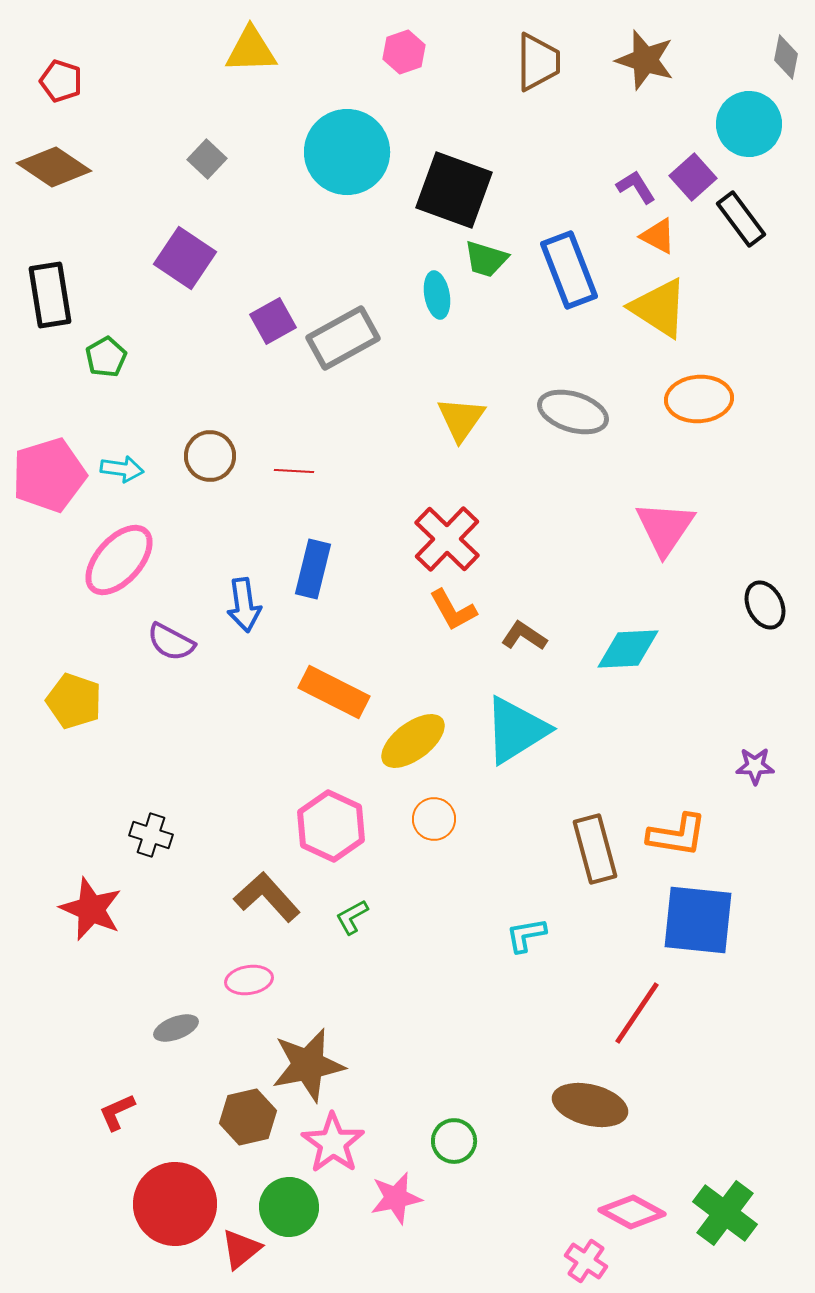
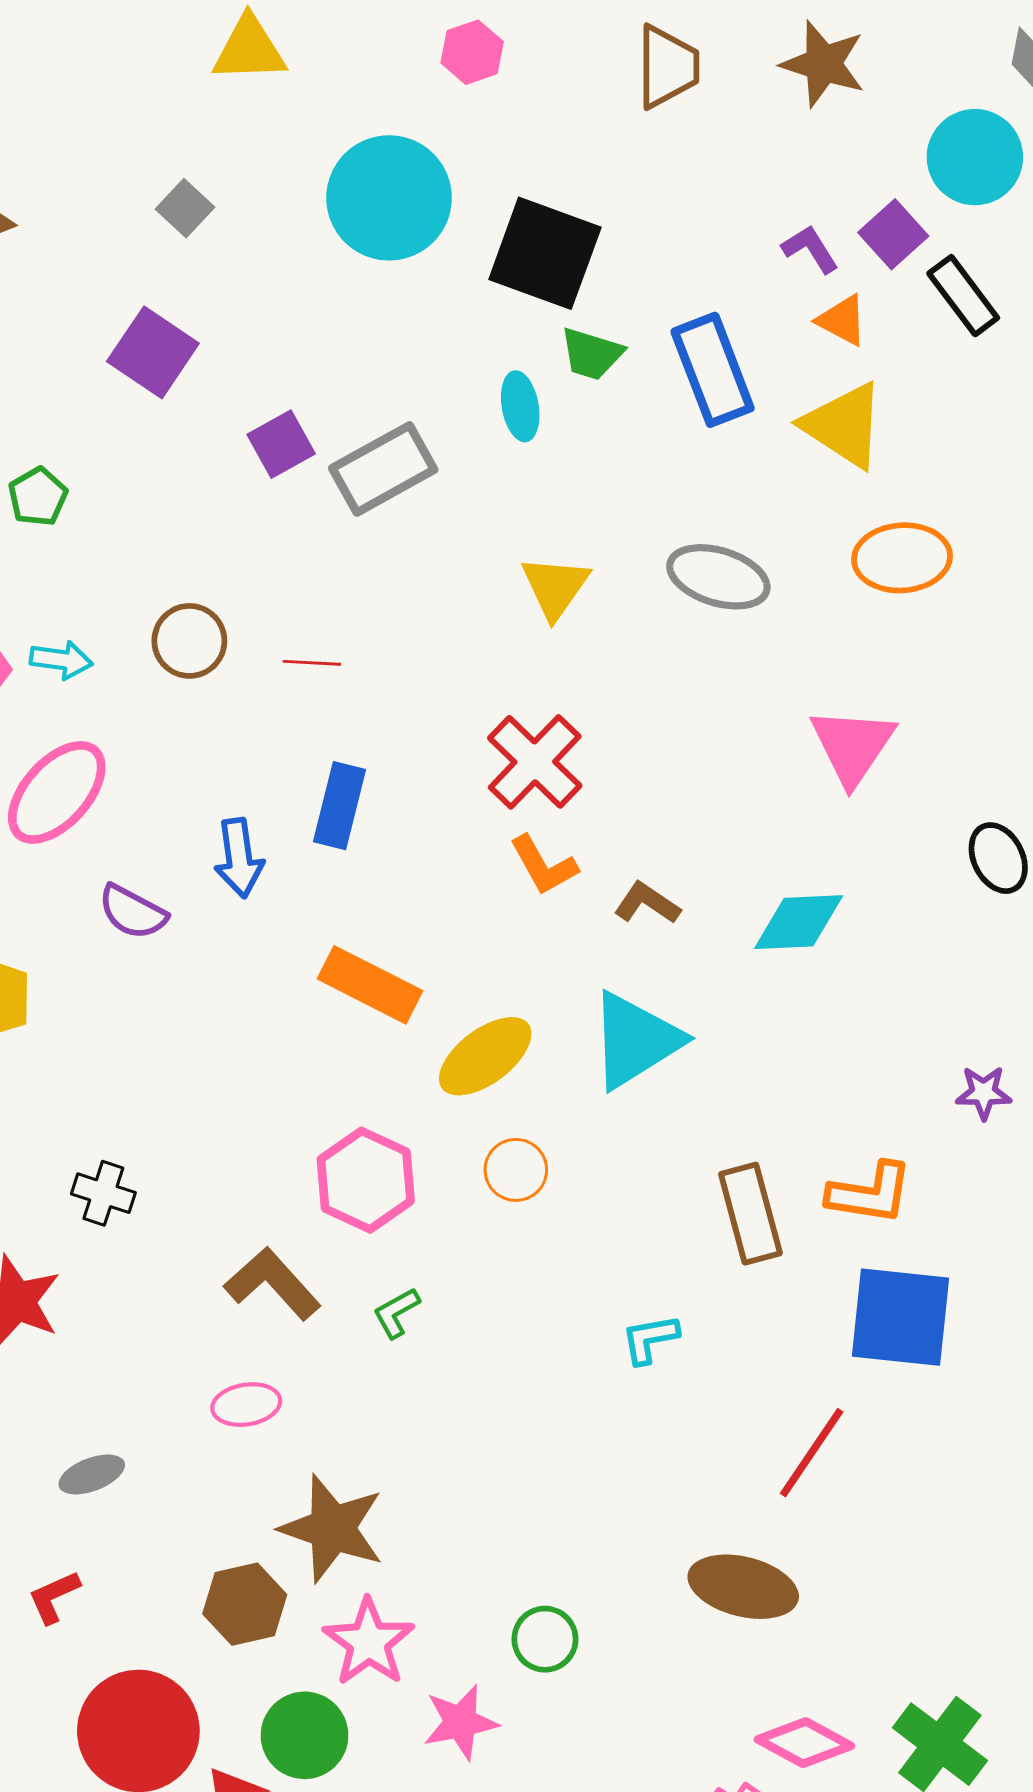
gray ellipse: (176, 1028) -> (92, 1474), moved
brown star: (308, 1065) -> (332, 1528), turned 30

